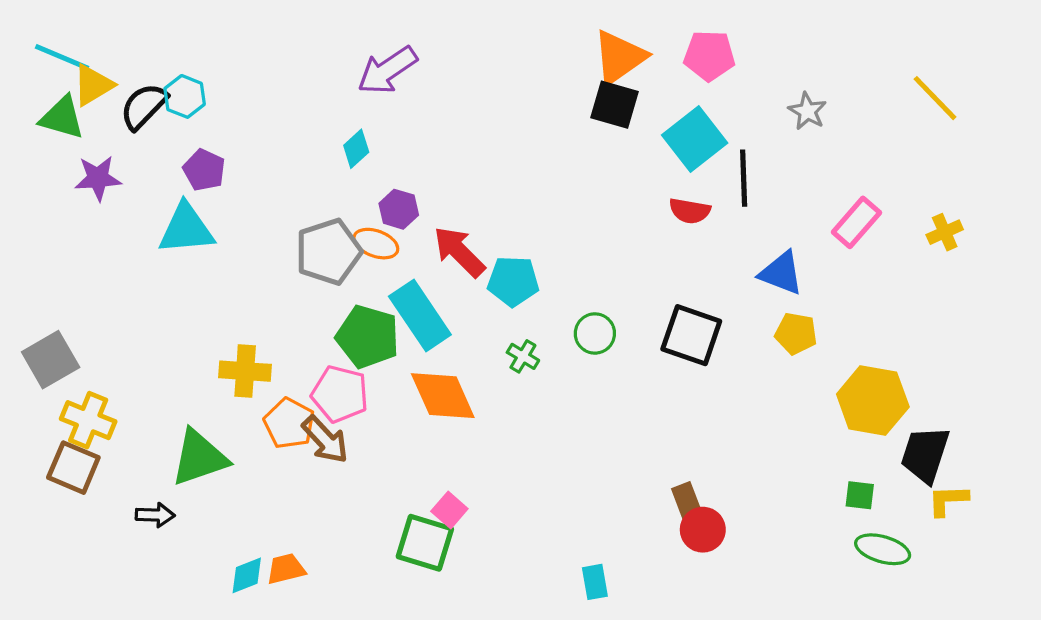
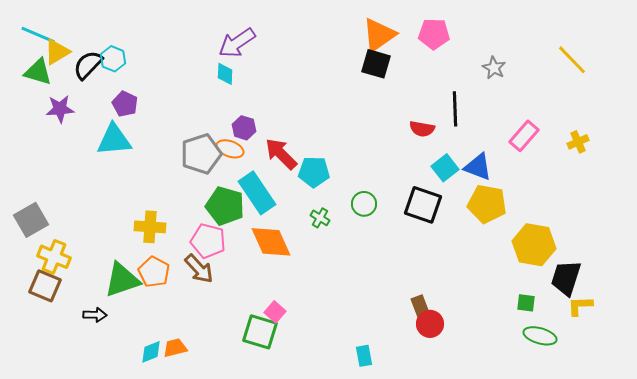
cyan square: (695, 139) -> (445, 168), moved, size x0.7
cyan diamond: (356, 149) -> (225, 74), moved, turned -45
yellow pentagon: (796, 333) -> (487, 204), size x1.5
orange pentagon: (289, 423) -> (154, 272), moved

